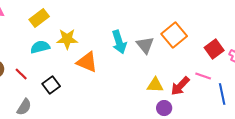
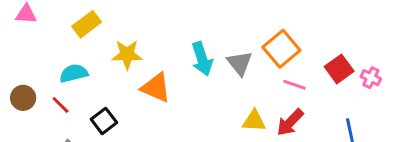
cyan semicircle: (40, 47) -> (74, 73), moved
pink line: (203, 76) -> (294, 85), moved

